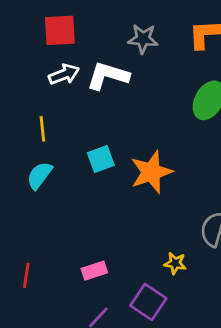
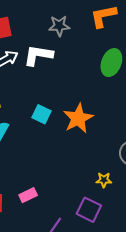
cyan square: (101, 159) -> (42, 114), turned -36
pink rectangle: (94, 271) -> (28, 195), moved

